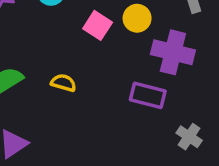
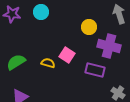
pink square: (98, 25) -> (67, 55), moved

